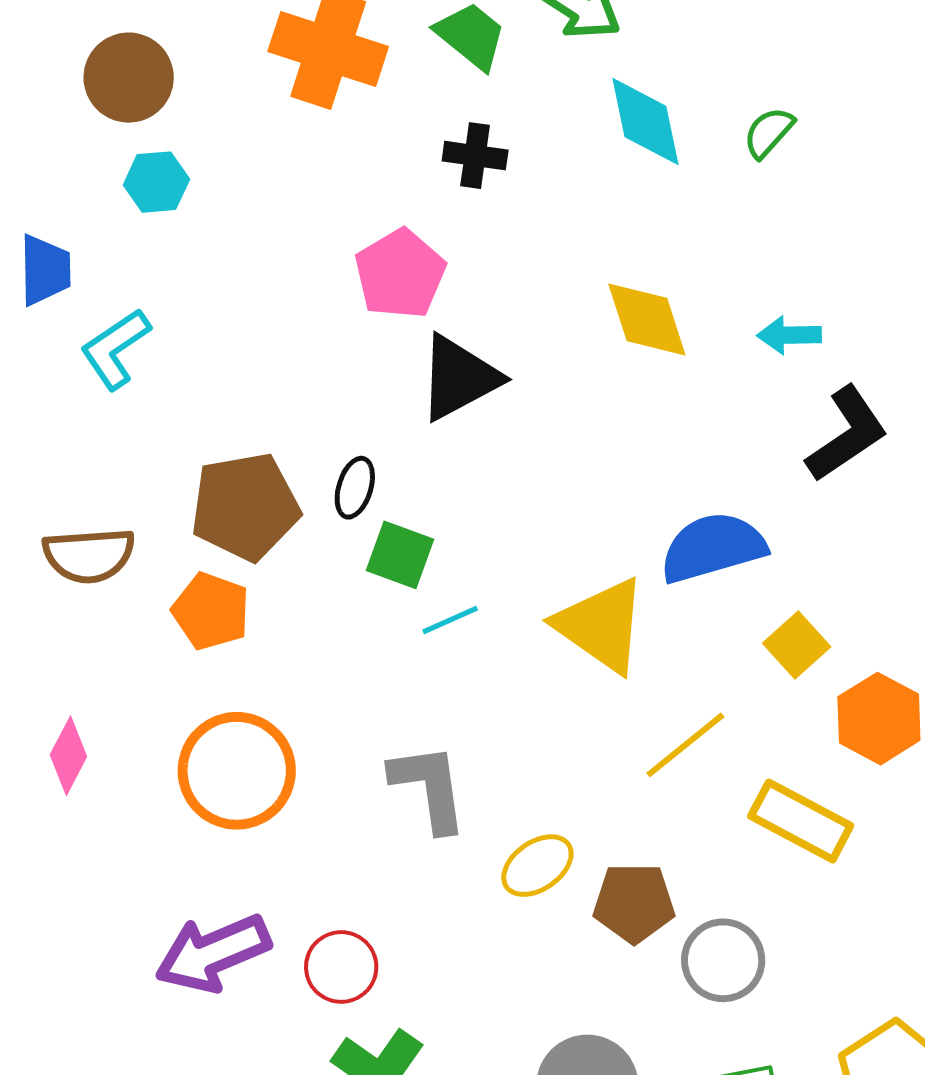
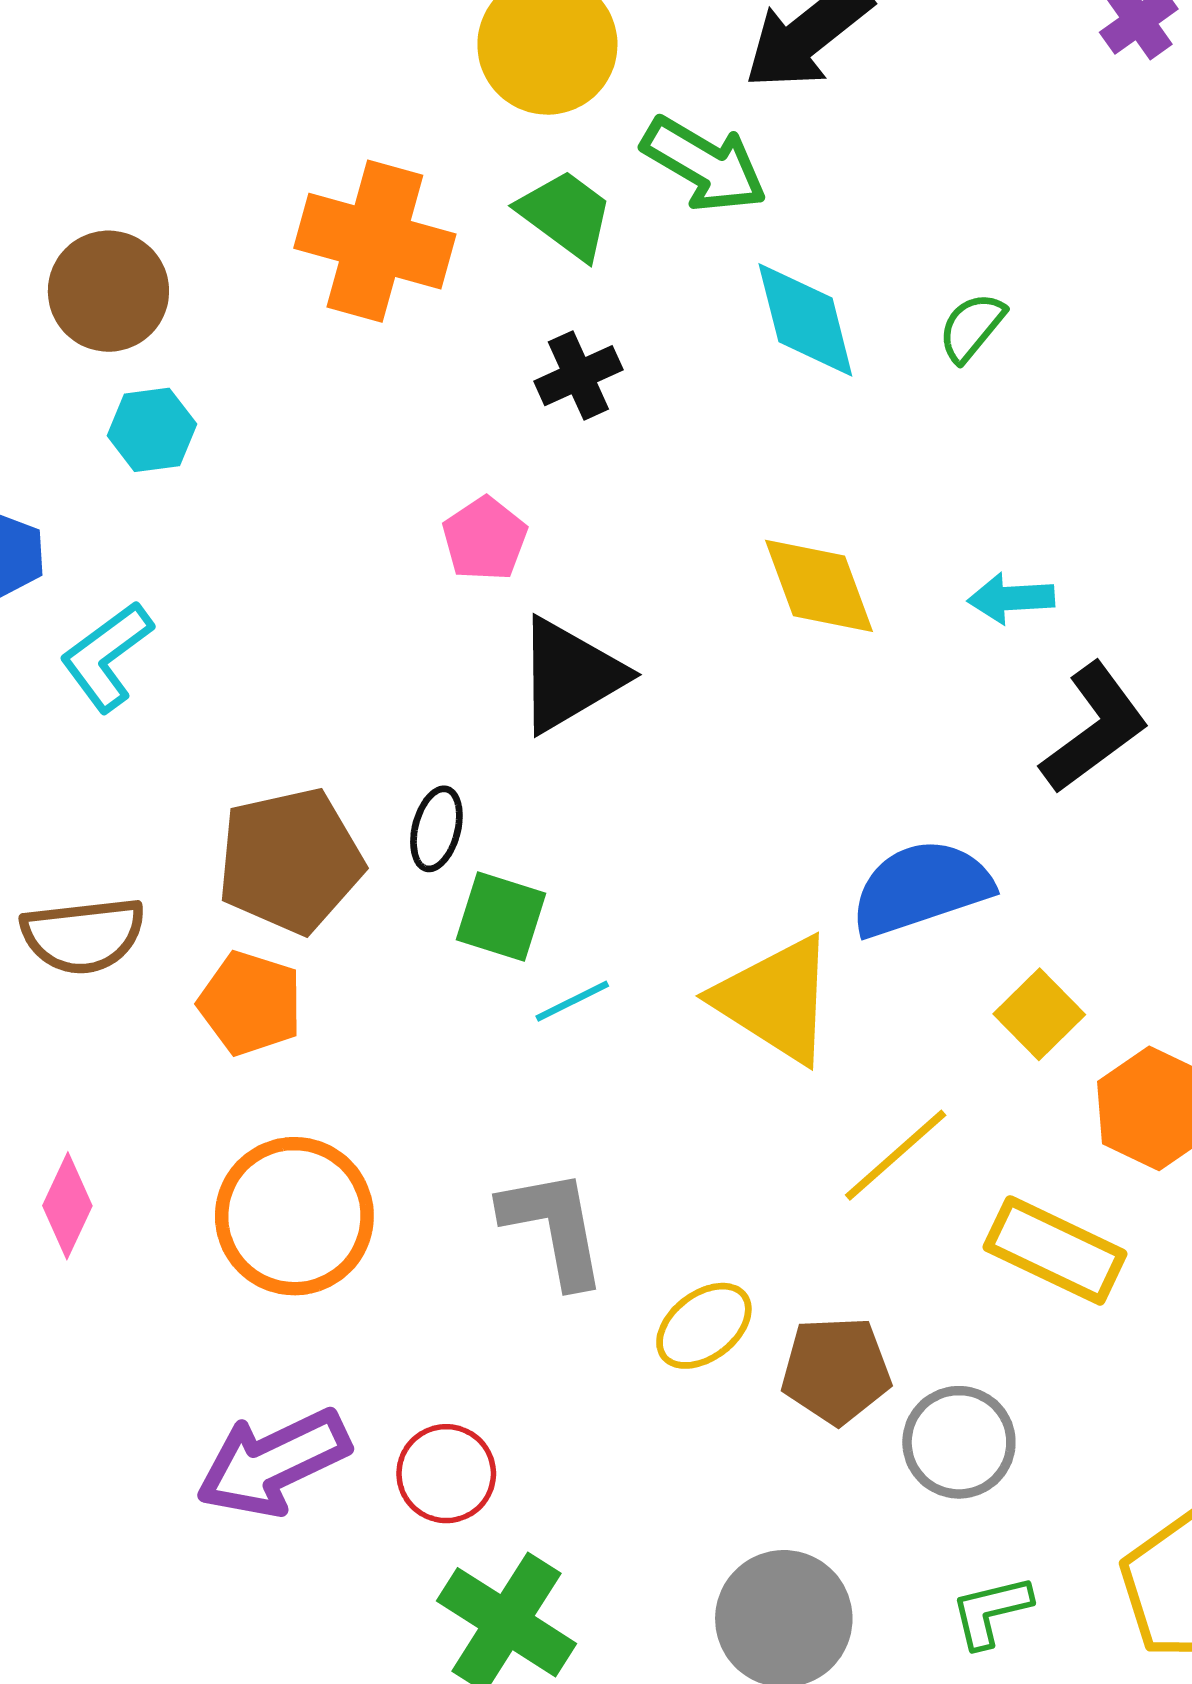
black cross: (475, 156) -> (578, 376), turned -30
pink pentagon: (400, 274) -> (485, 539), size x0.7

